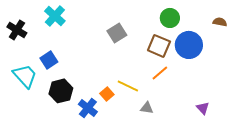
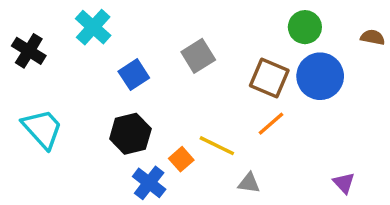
green circle: (170, 18) -> (305, 27), moved
blue square: (49, 60) -> (134, 75), moved
black hexagon: (61, 91) -> (130, 134), moved

